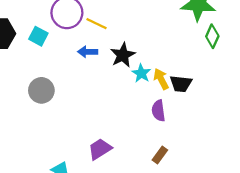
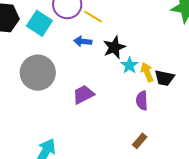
cyan square: (38, 36) -> (39, 23), size x1.4
gray circle: (41, 90) -> (38, 73), size x1.5
purple trapezoid: (100, 149) -> (83, 95), moved

